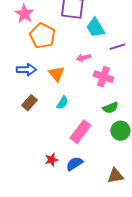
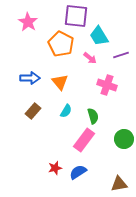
orange pentagon: (42, 36) -> (61, 44), moved
pink arrow: (83, 58) -> (90, 58), moved, turned -128
green semicircle: (110, 108) -> (93, 116), moved, turned -84

